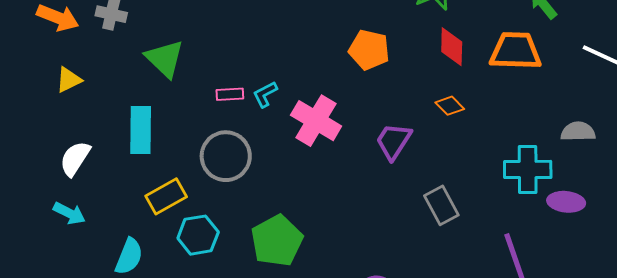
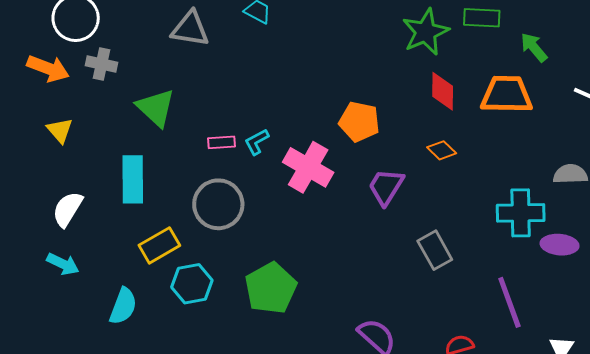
orange pentagon: (369, 50) -> (359, 122), moved
yellow triangle: (69, 80) -> (60, 130), turned -44

